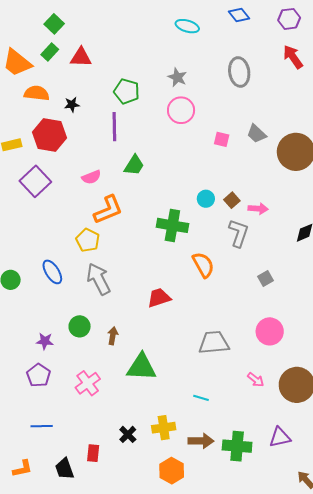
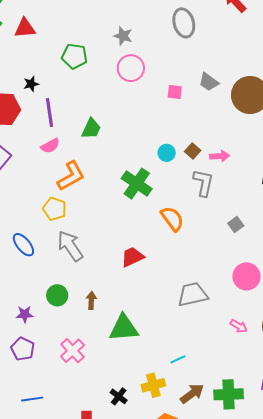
black star: (72, 105) -> (31, 84), moved
purple line: (114, 127) -> (49, 112), moved
green cross: (172, 225) -> (137, 184), turned 32
cyan line: (201, 398) -> (178, 359), moved, turned -35
brown arrow: (201, 441) -> (192, 394), turned -30

